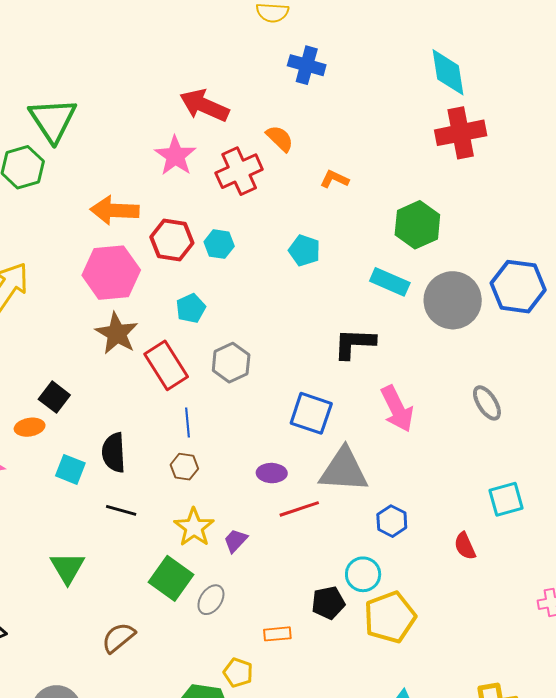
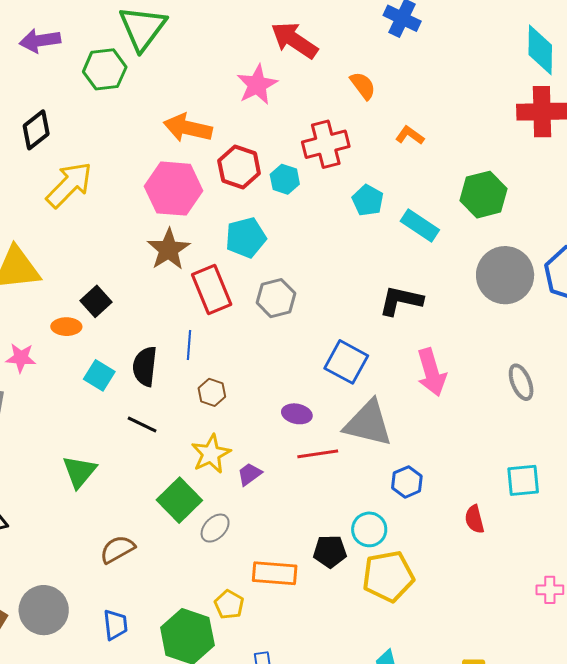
red cross: (239, 171) -> (326, 144), moved
cyan rectangle: (390, 282) -> (420, 225), moved
cyan pentagon: (191, 308) -> (246, 238), size x1.4
blue line: (188, 423) -> (189, 345), moved
orange rectangle: (277, 634) -> (275, 573), size x1.6

